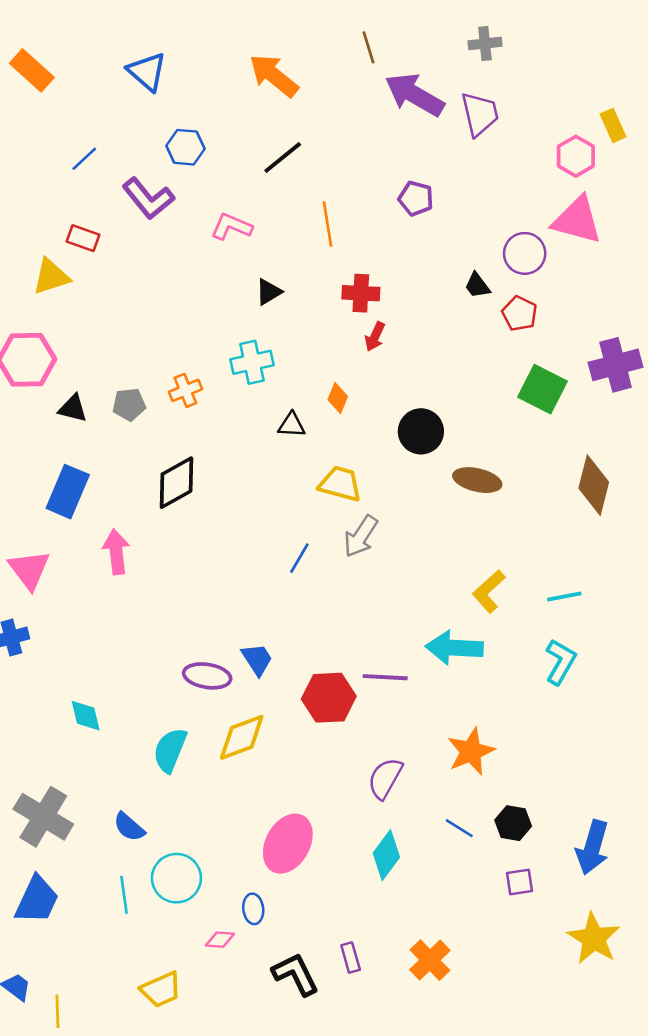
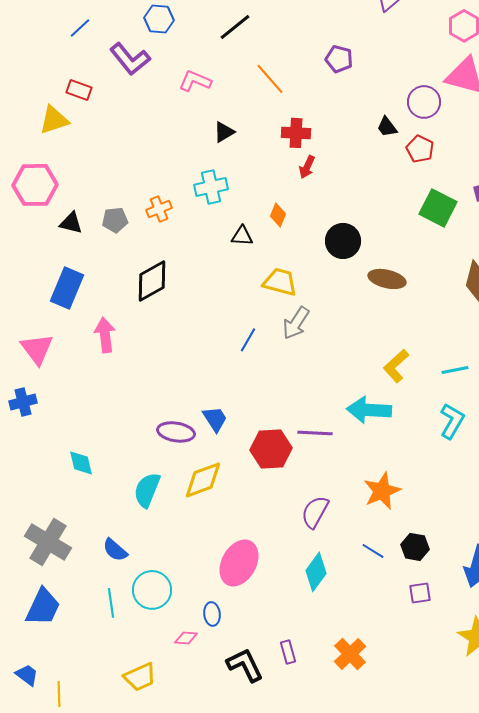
orange line: (327, 224) -> (270, 79), turned -32

